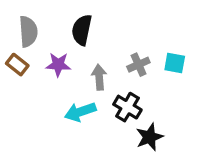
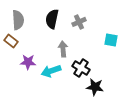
purple star: (58, 65) -> (28, 62), moved
gray cross: (138, 65) -> (79, 22), moved
black star: (150, 137) -> (95, 87), turned 30

